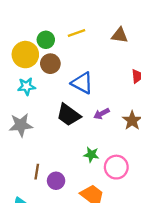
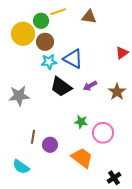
yellow line: (76, 33) -> (58, 12), moved
brown triangle: (120, 35) -> (89, 17), moved
cyan star: (26, 86) -> (49, 62), moved

